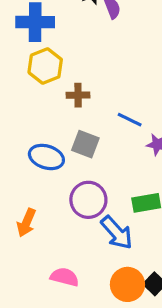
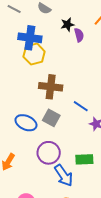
yellow hexagon: (45, 66) -> (34, 54), moved
brown cross: (78, 95) -> (51, 87), size x1.6

